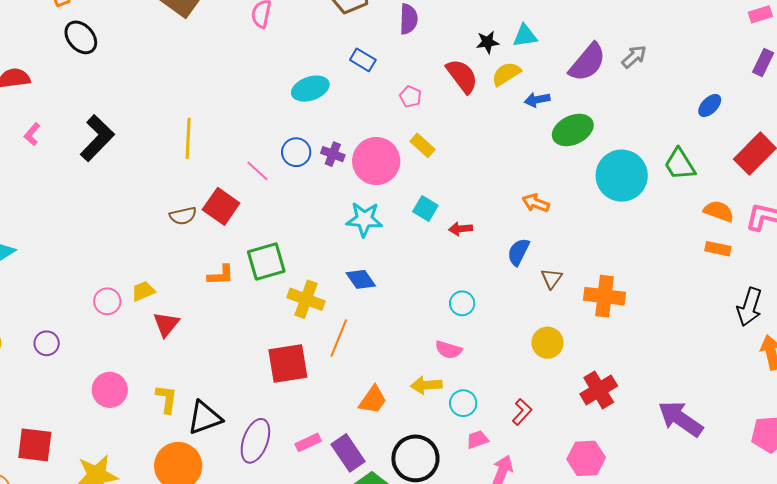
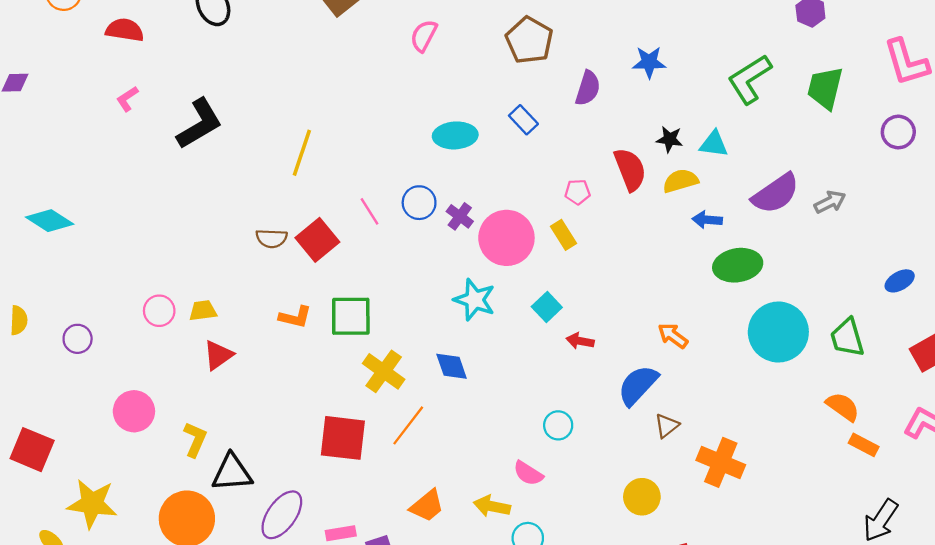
pink pentagon: (410, 97) -> (578, 192), moved, turned 30
orange semicircle: (719, 211) -> (843, 407), moved
blue semicircle: (518, 252) -> (638, 385), size x1.4

